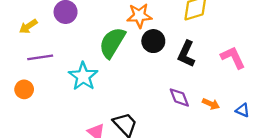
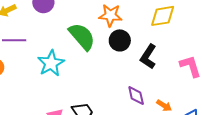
green semicircle: (112, 43) -> (82, 36), turned 100

